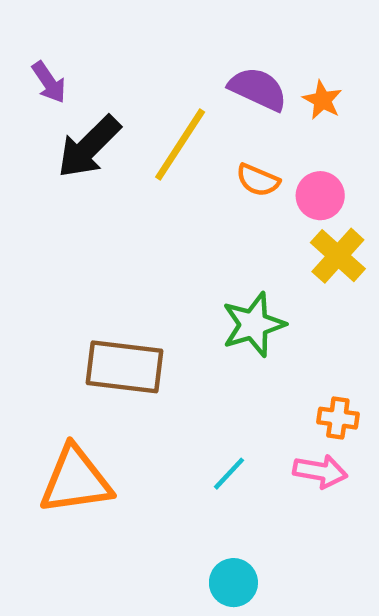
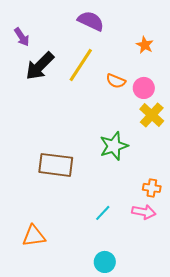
purple semicircle: (258, 89) -> (91, 21), moved
orange triangle: (76, 480) -> (34, 236), moved, size x0.7

